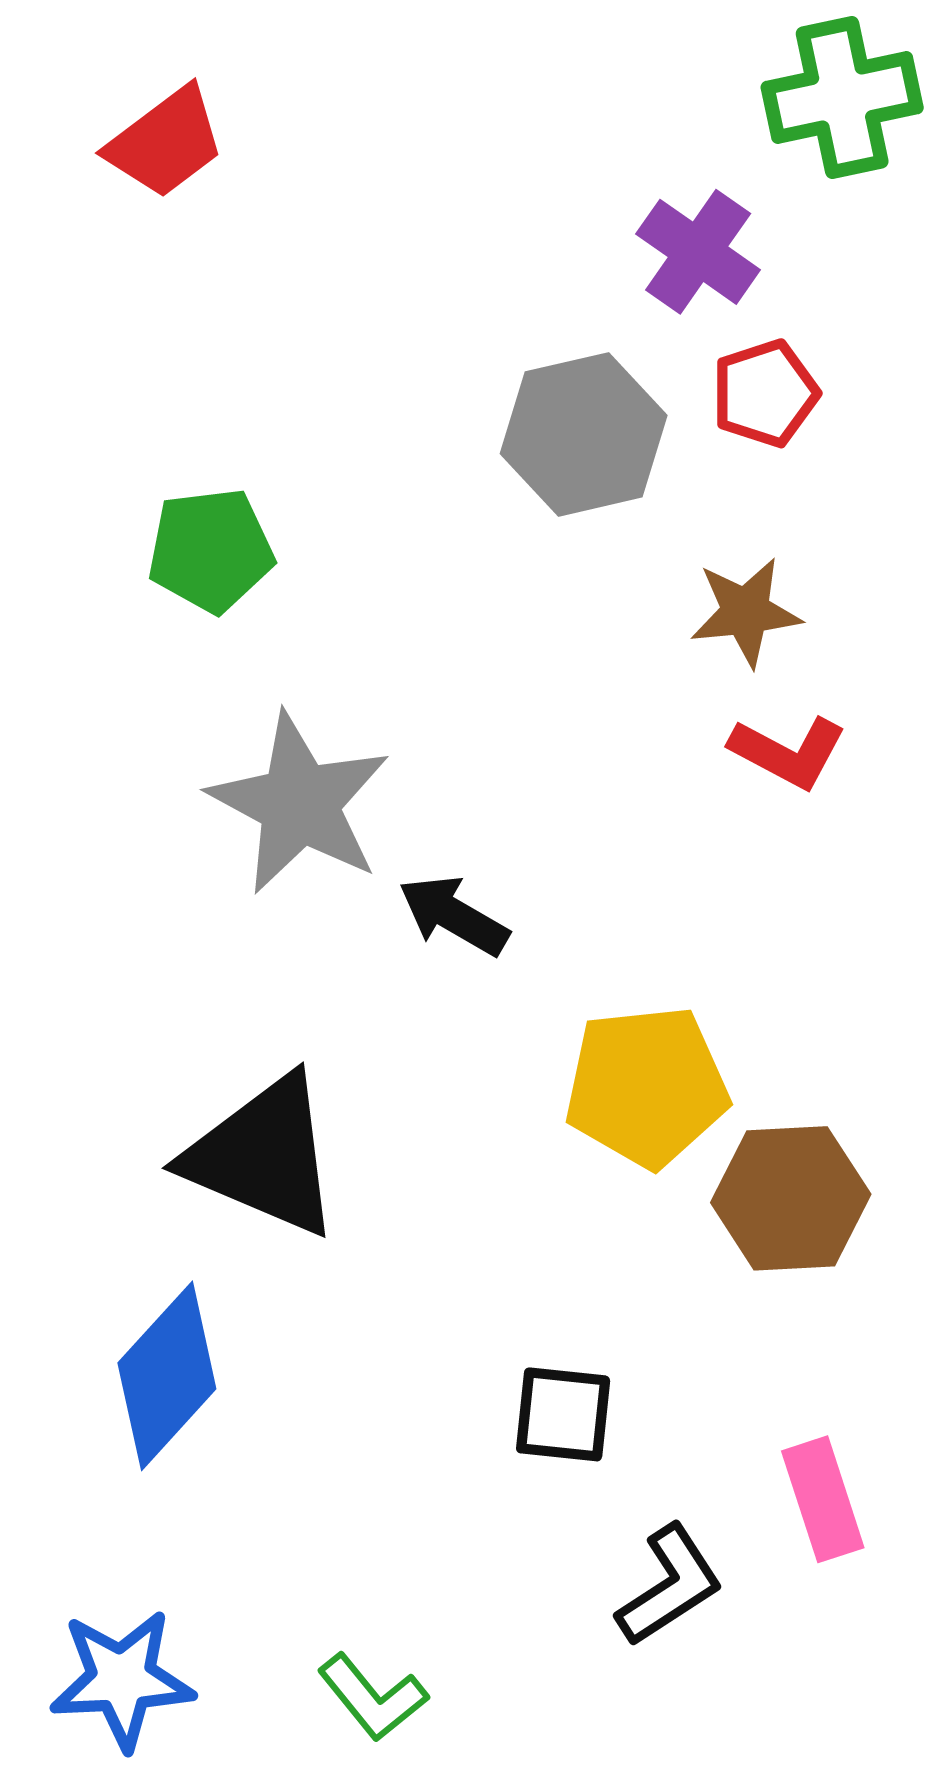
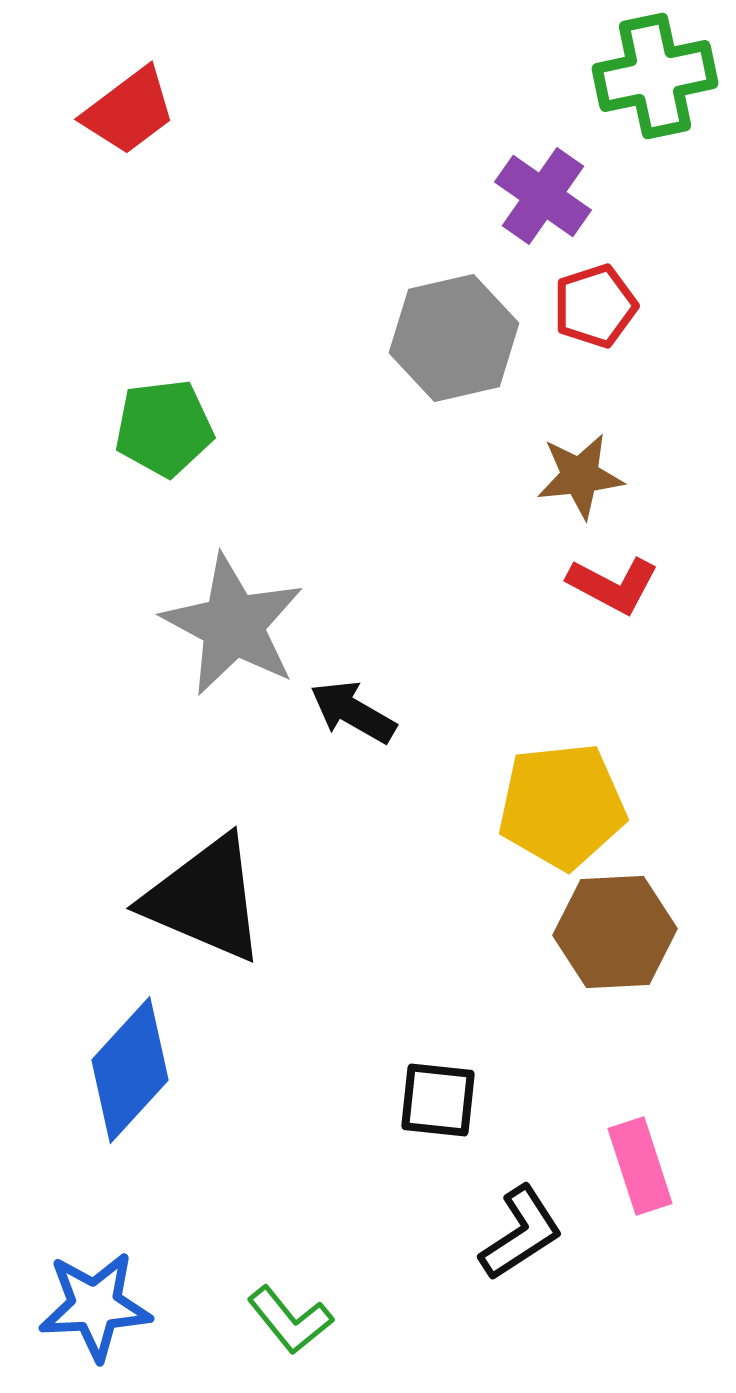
yellow pentagon: (647, 1086) -> (562, 806), moved

